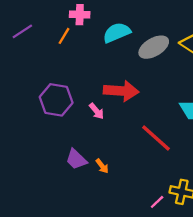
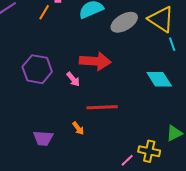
red line: (156, 138) -> (102, 107), moved, turned -44
purple trapezoid: (76, 159) -> (43, 138), moved, turned -40

